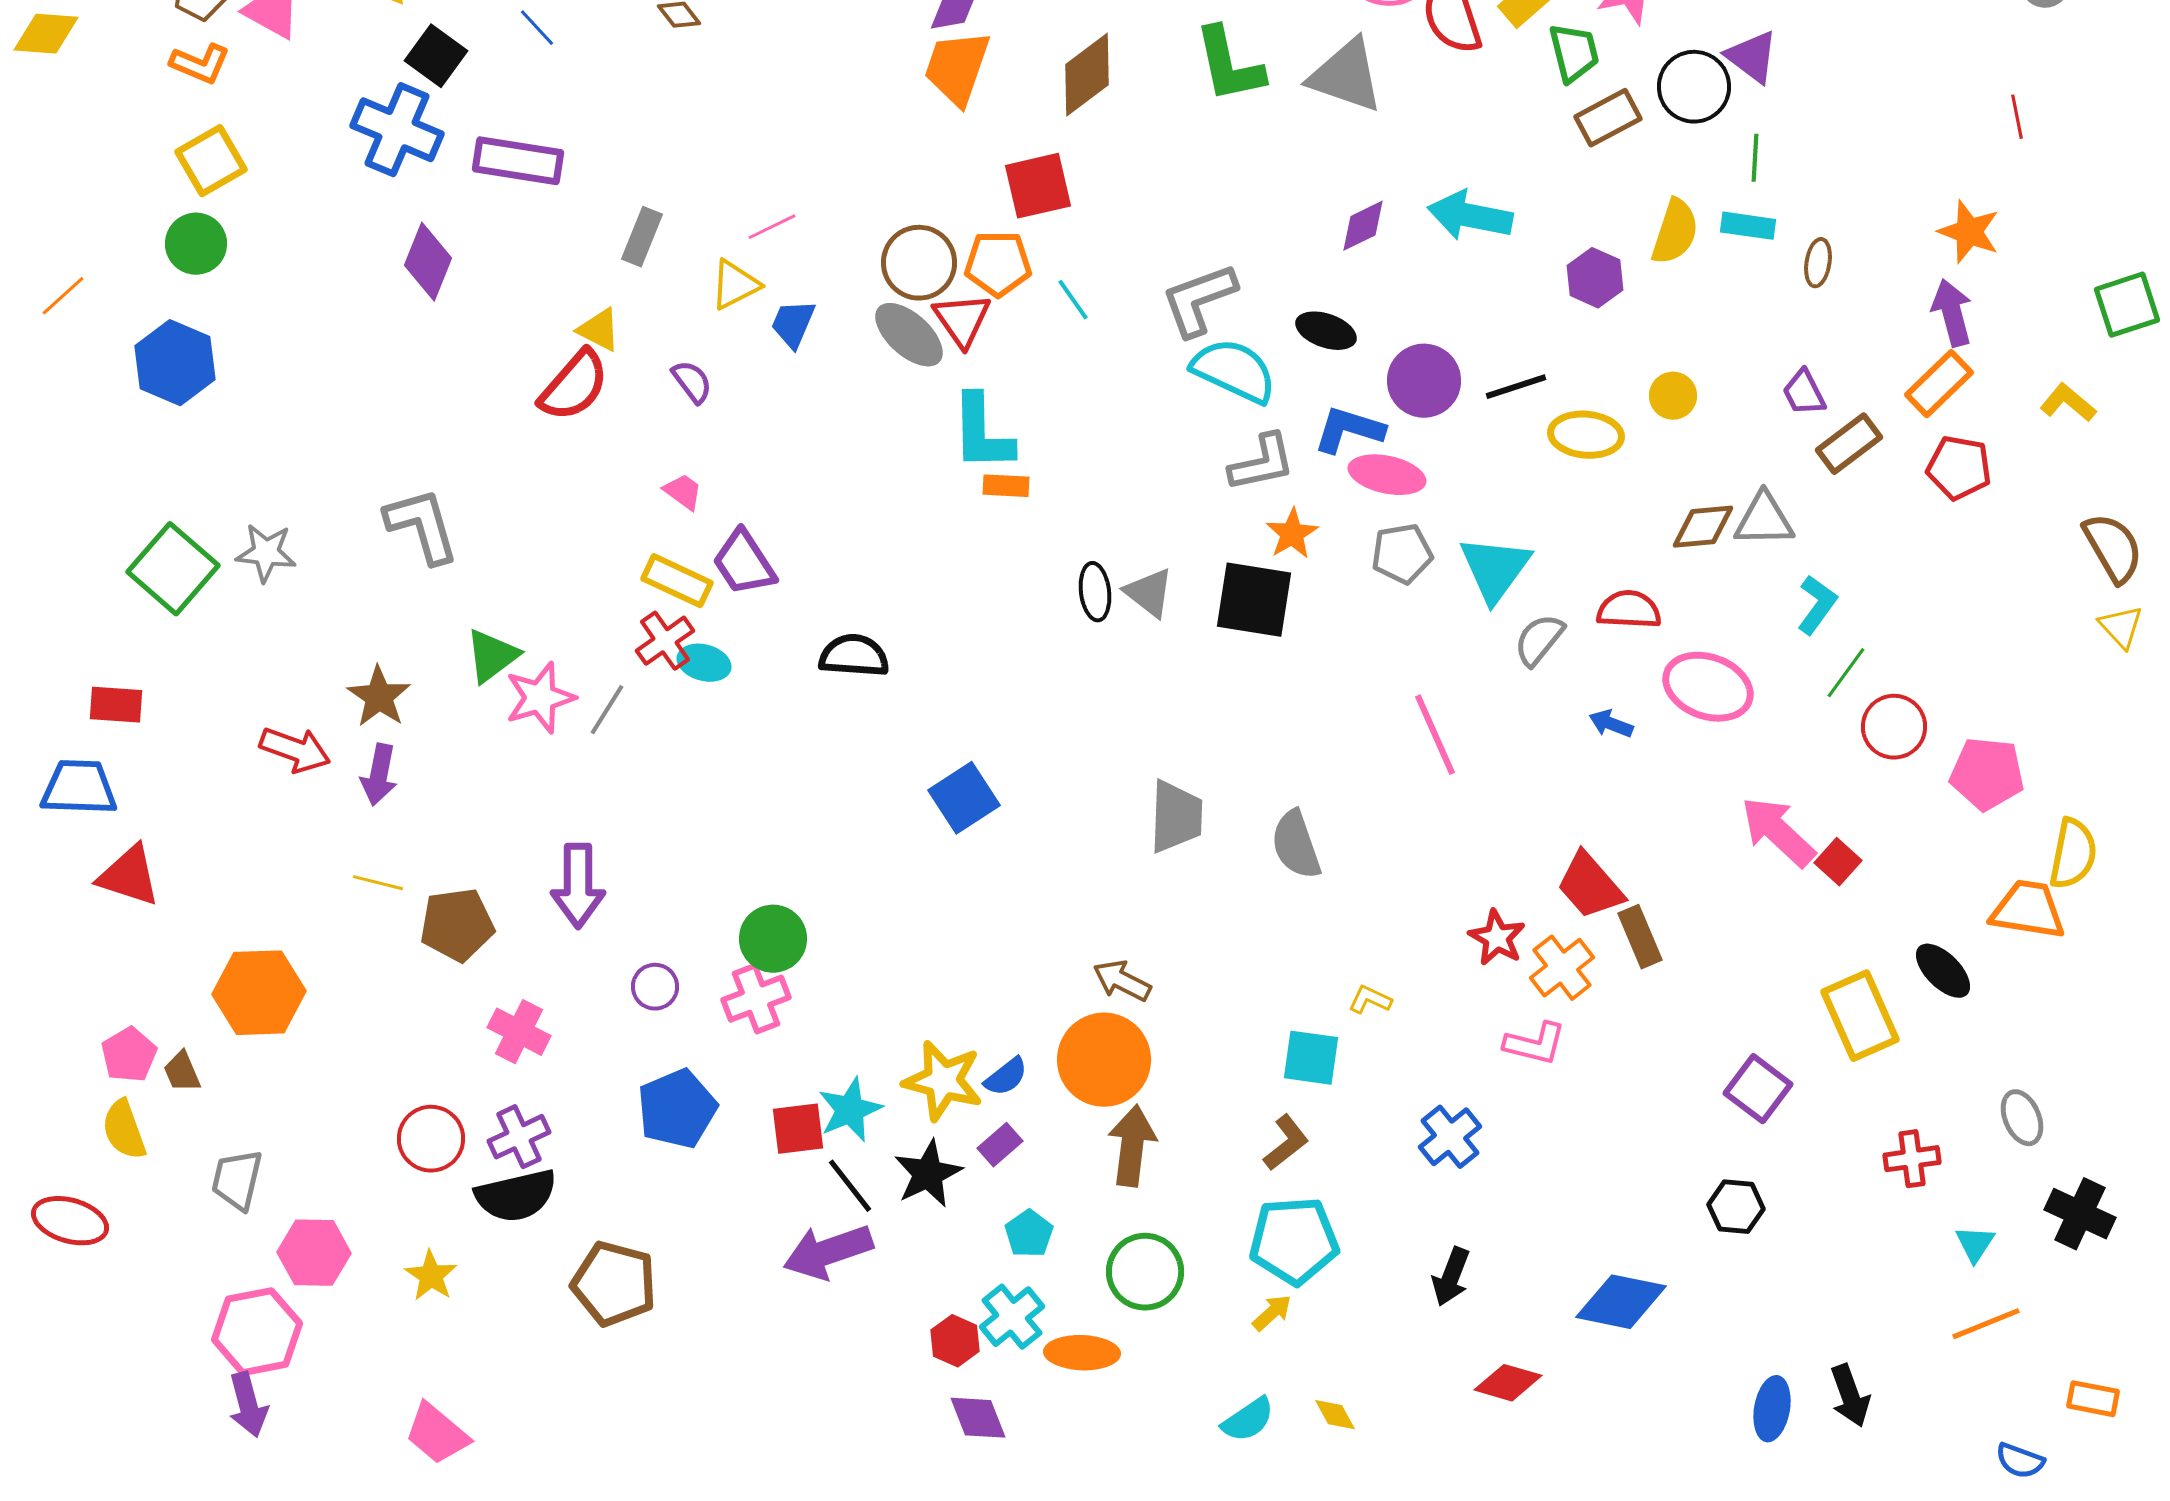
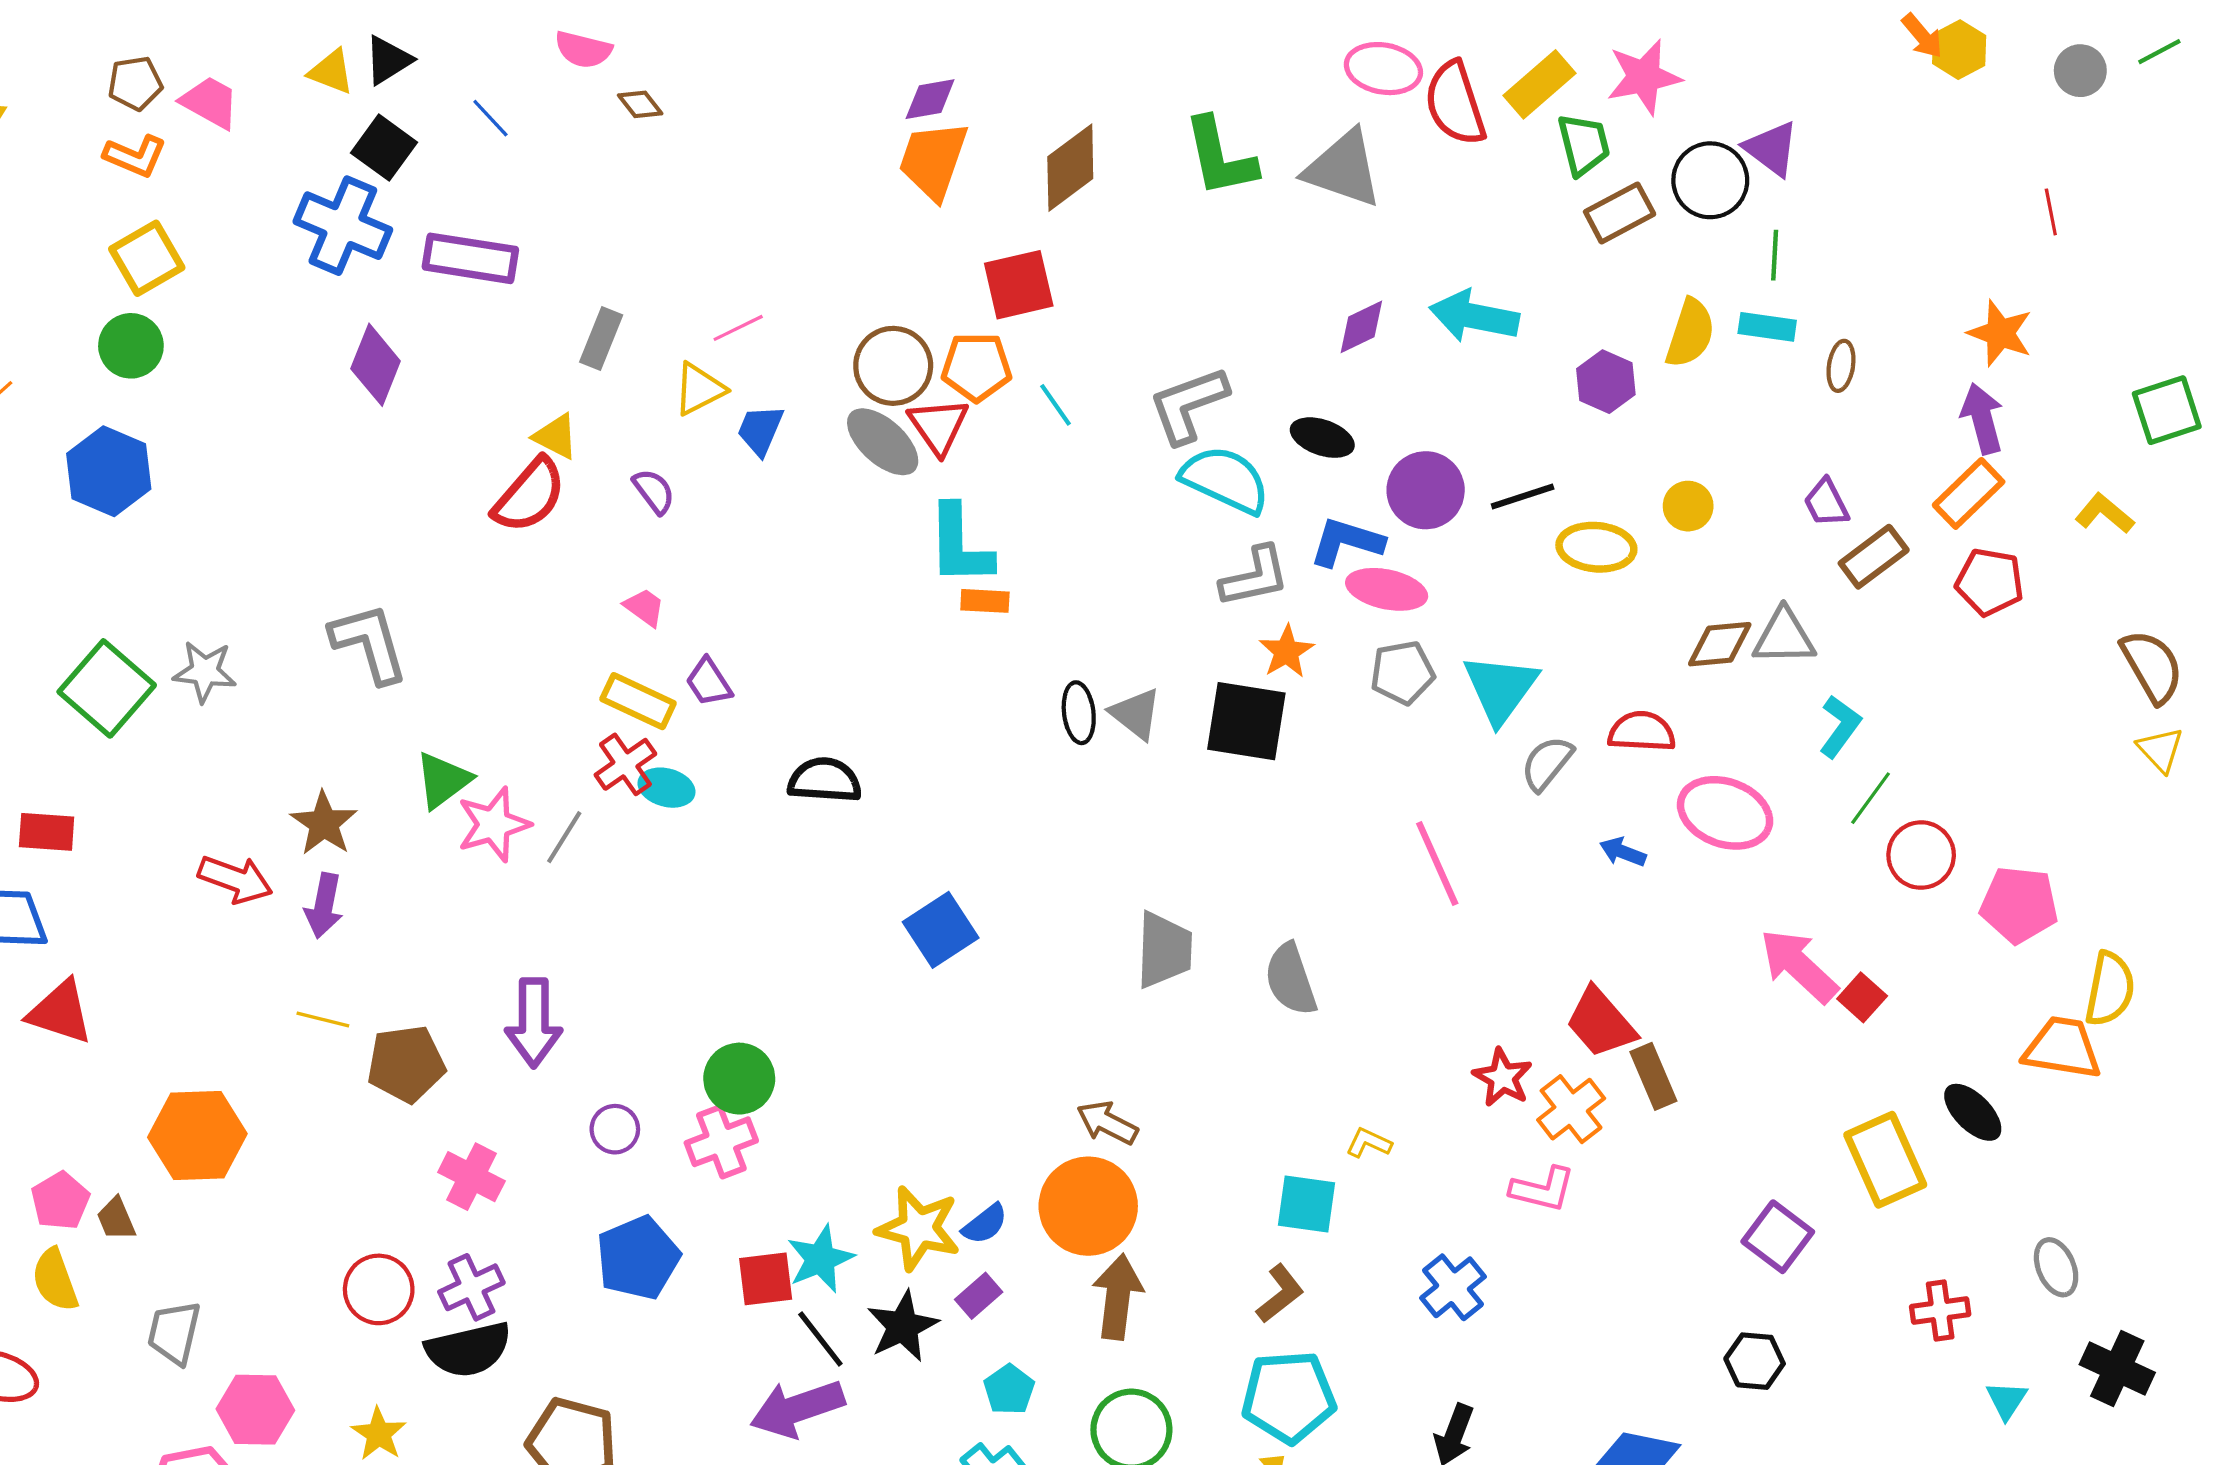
purple trapezoid: (744, 563) -> (709, 682), size x0.7

